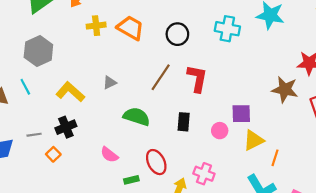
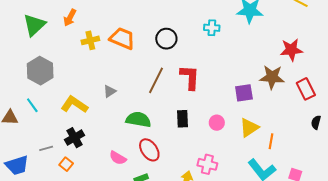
cyan cross: (227, 29) -> (212, 28), size x0.7
purple square: (241, 114) -> (244, 93), moved
red ellipse: (156, 162) -> (149, 150), moved

